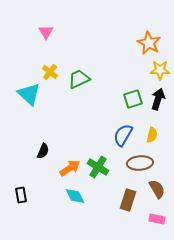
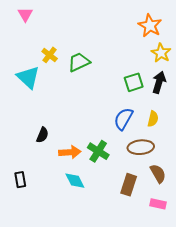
pink triangle: (46, 32) -> (25, 14), moved
yellow star: (160, 70) -> (161, 53), turned 30
orange arrow: (70, 168) -> (70, 152), turned 30

